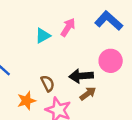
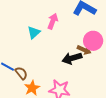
brown semicircle: (48, 83) -> (21, 73), moved
brown arrow: (88, 94) -> (84, 50), moved, turned 72

